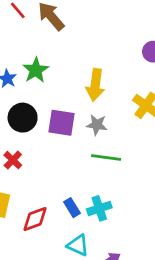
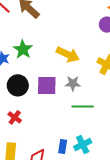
yellow arrow: (95, 85) -> (68, 54), turned -65
blue rectangle: (72, 208) -> (63, 146), turned 48

